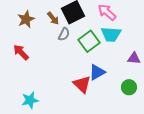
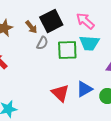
green square: (89, 41) -> (67, 50), turned 35
blue triangle: (97, 72) -> (84, 89), moved

